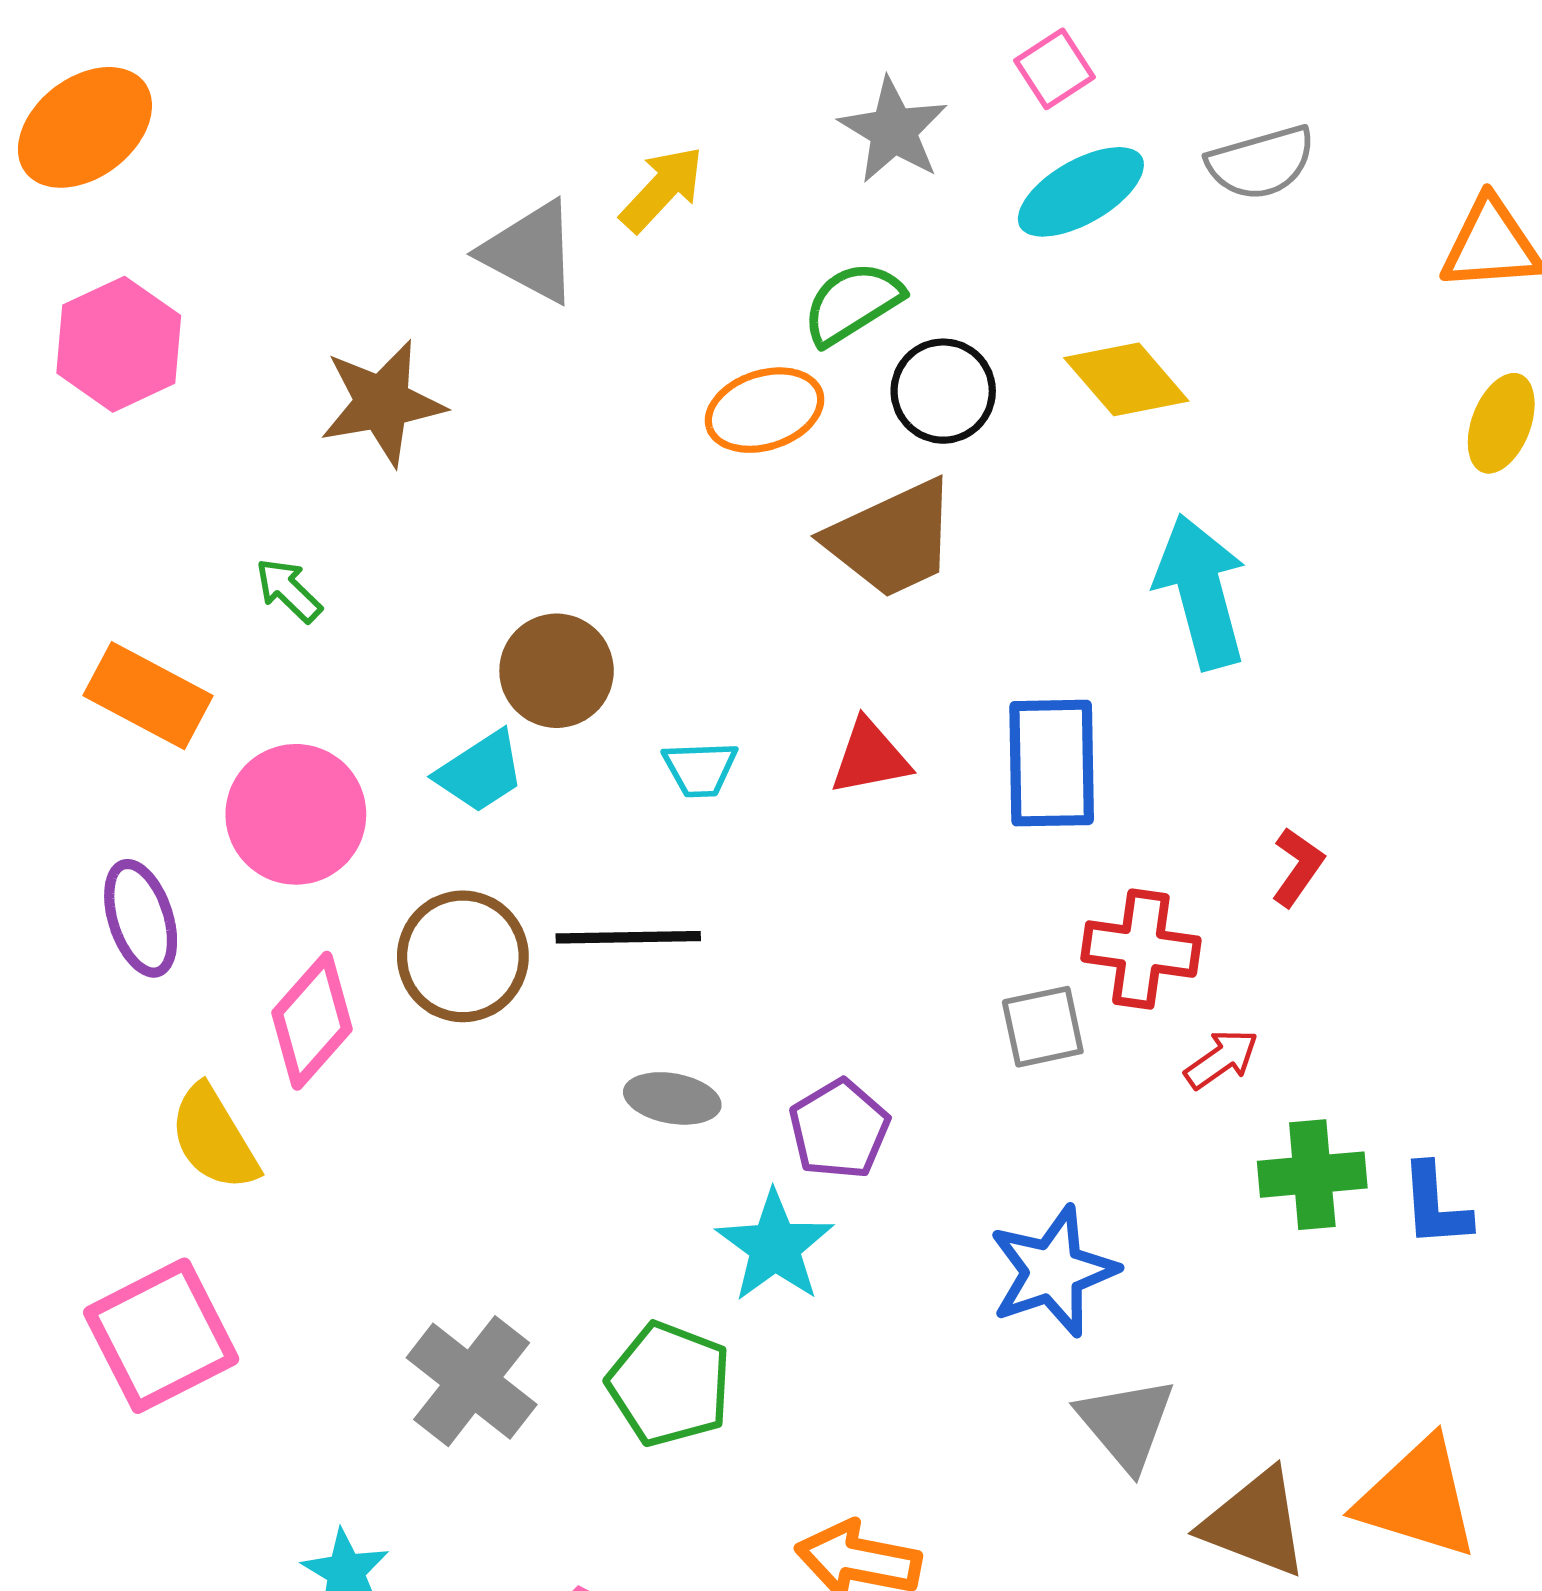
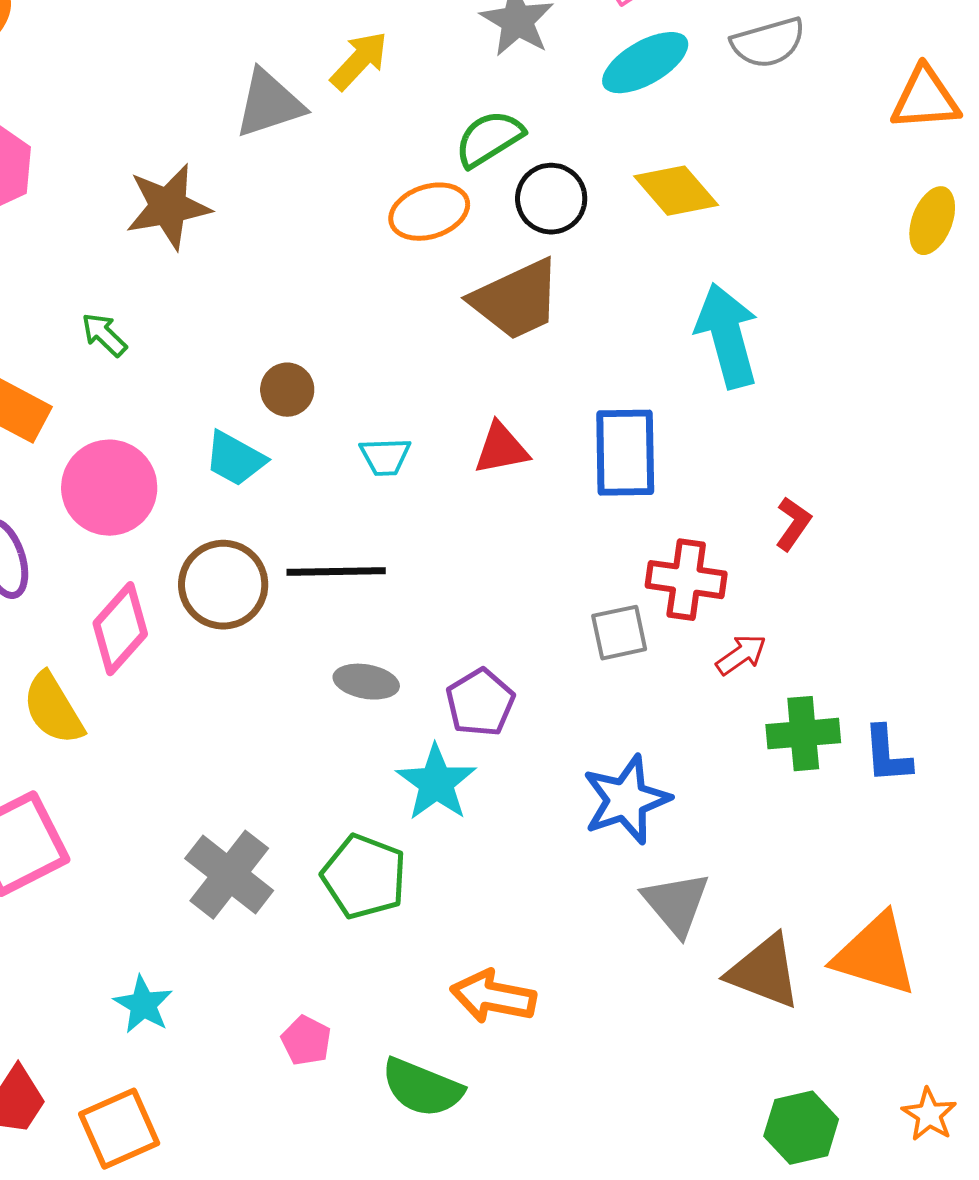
gray triangle: (530, 252) -> (269, 104), turned -46
brown circle: (557, 671) -> (287, 390), size x0.7
cyan trapezoid: (480, 772) -> (235, 459), turned 62

